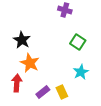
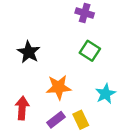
green square: (78, 42) -> (90, 51), moved
orange star: (30, 63) -> (59, 87), moved, turned -30

